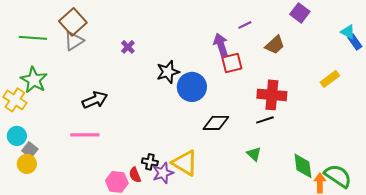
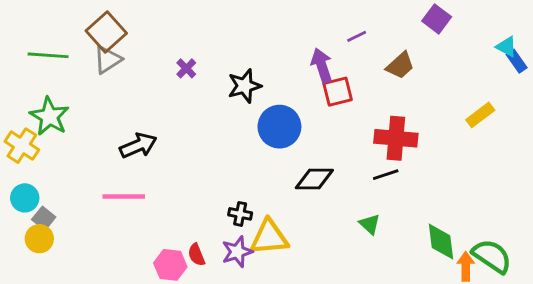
black star: (168, 72) -> (245, 86), moved
black cross: (150, 162) -> (240, 214), moved
yellow triangle: (185, 163) -> (269, 237), turned -36

